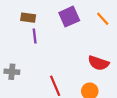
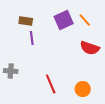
orange line: (103, 19) -> (85, 20), moved
red semicircle: (98, 63) -> (90, 48), moved

